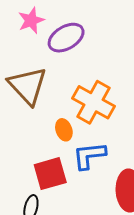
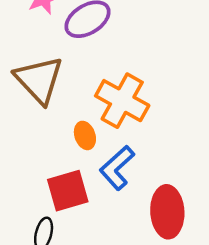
blue L-shape: (89, 156) -> (117, 168), turned -36

